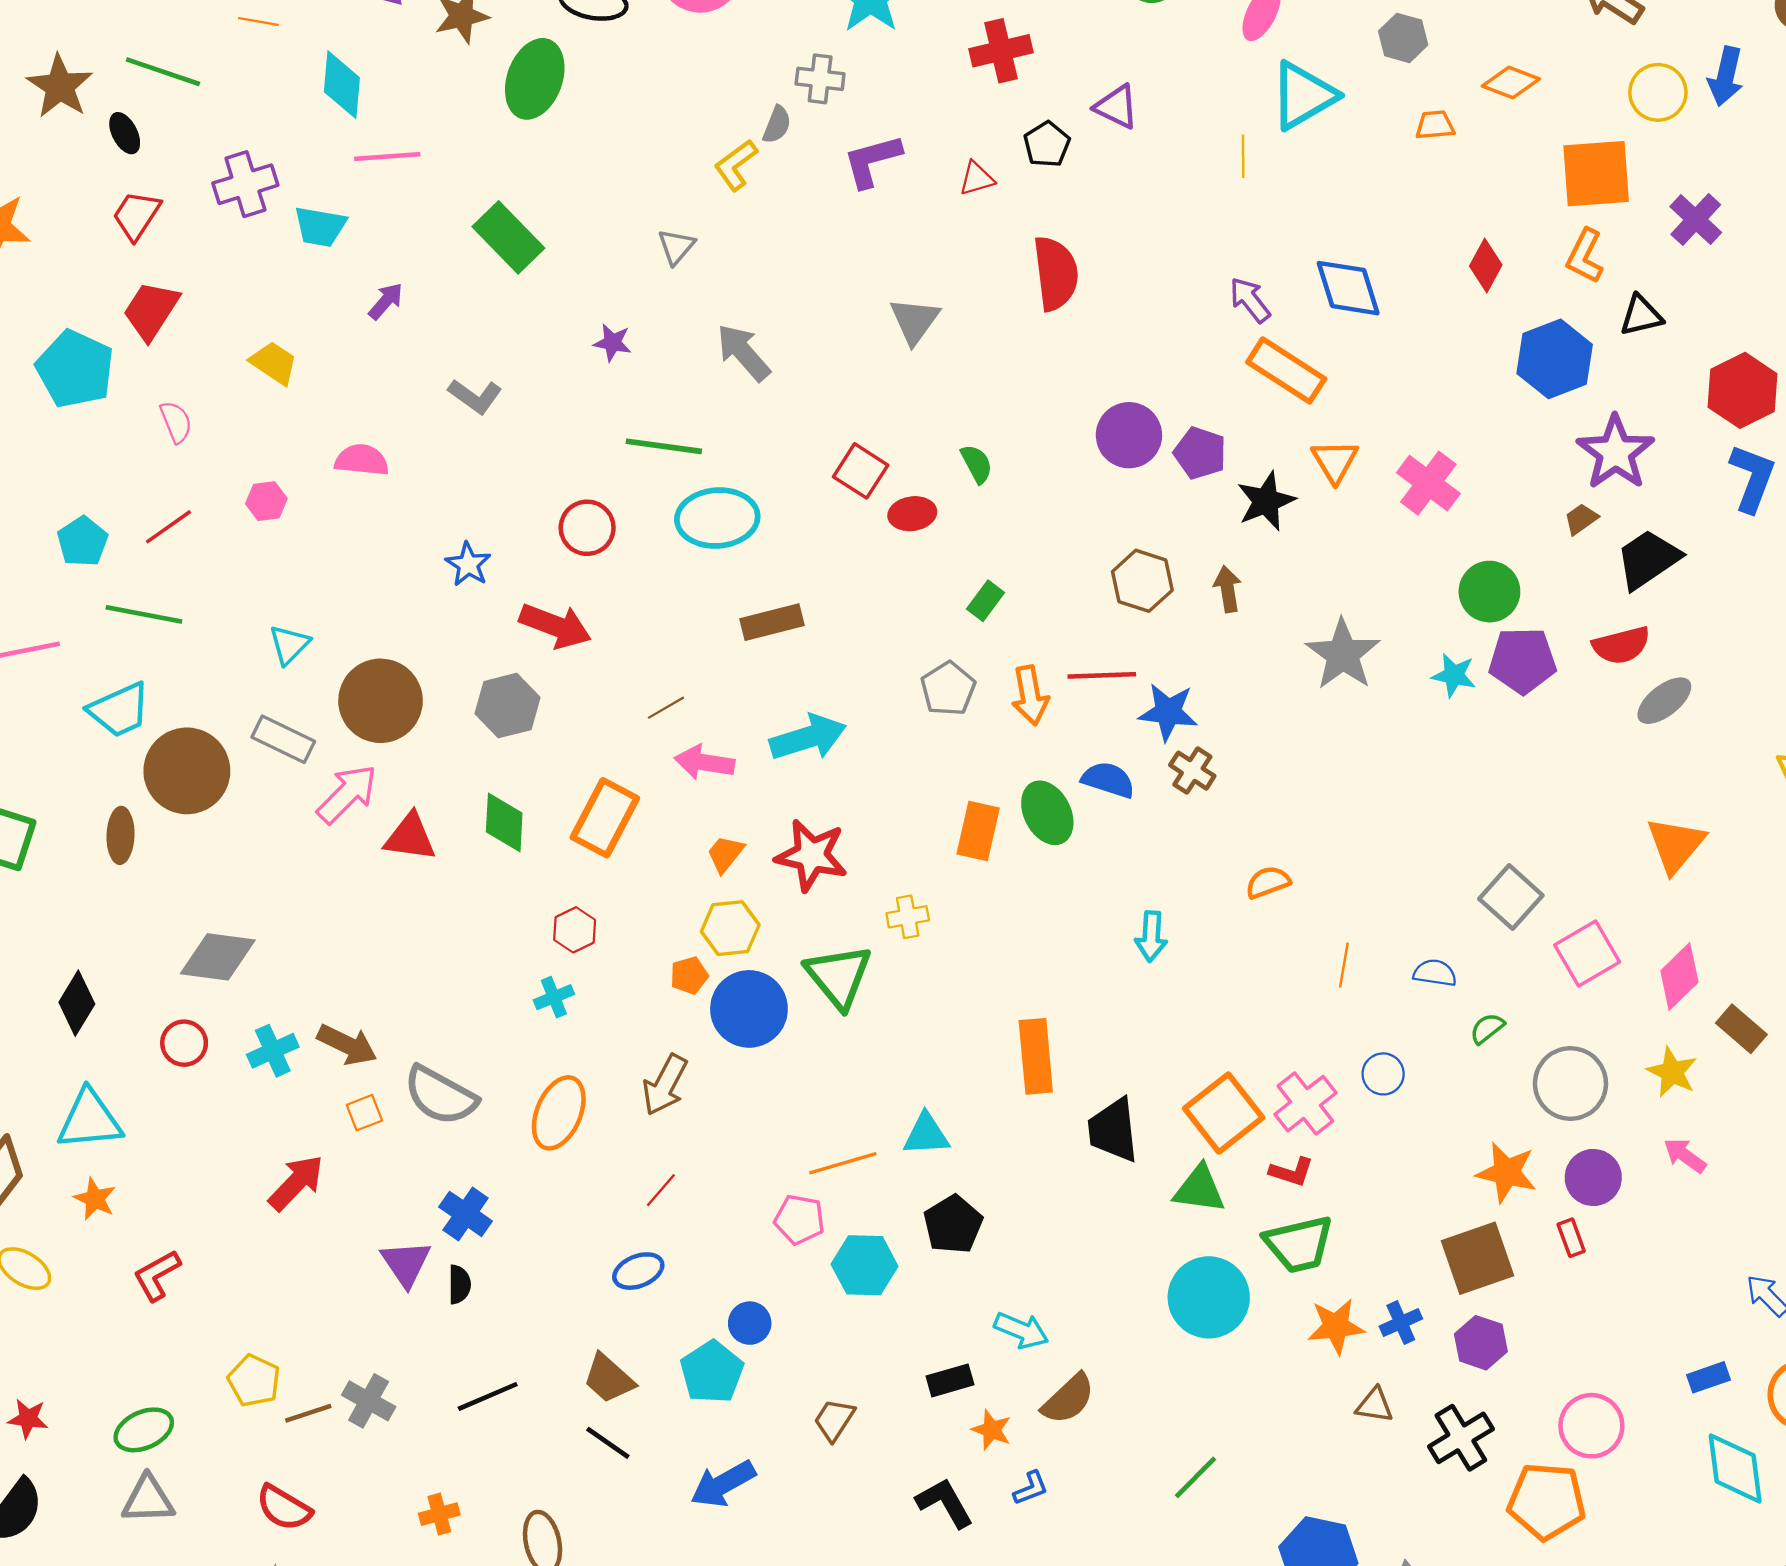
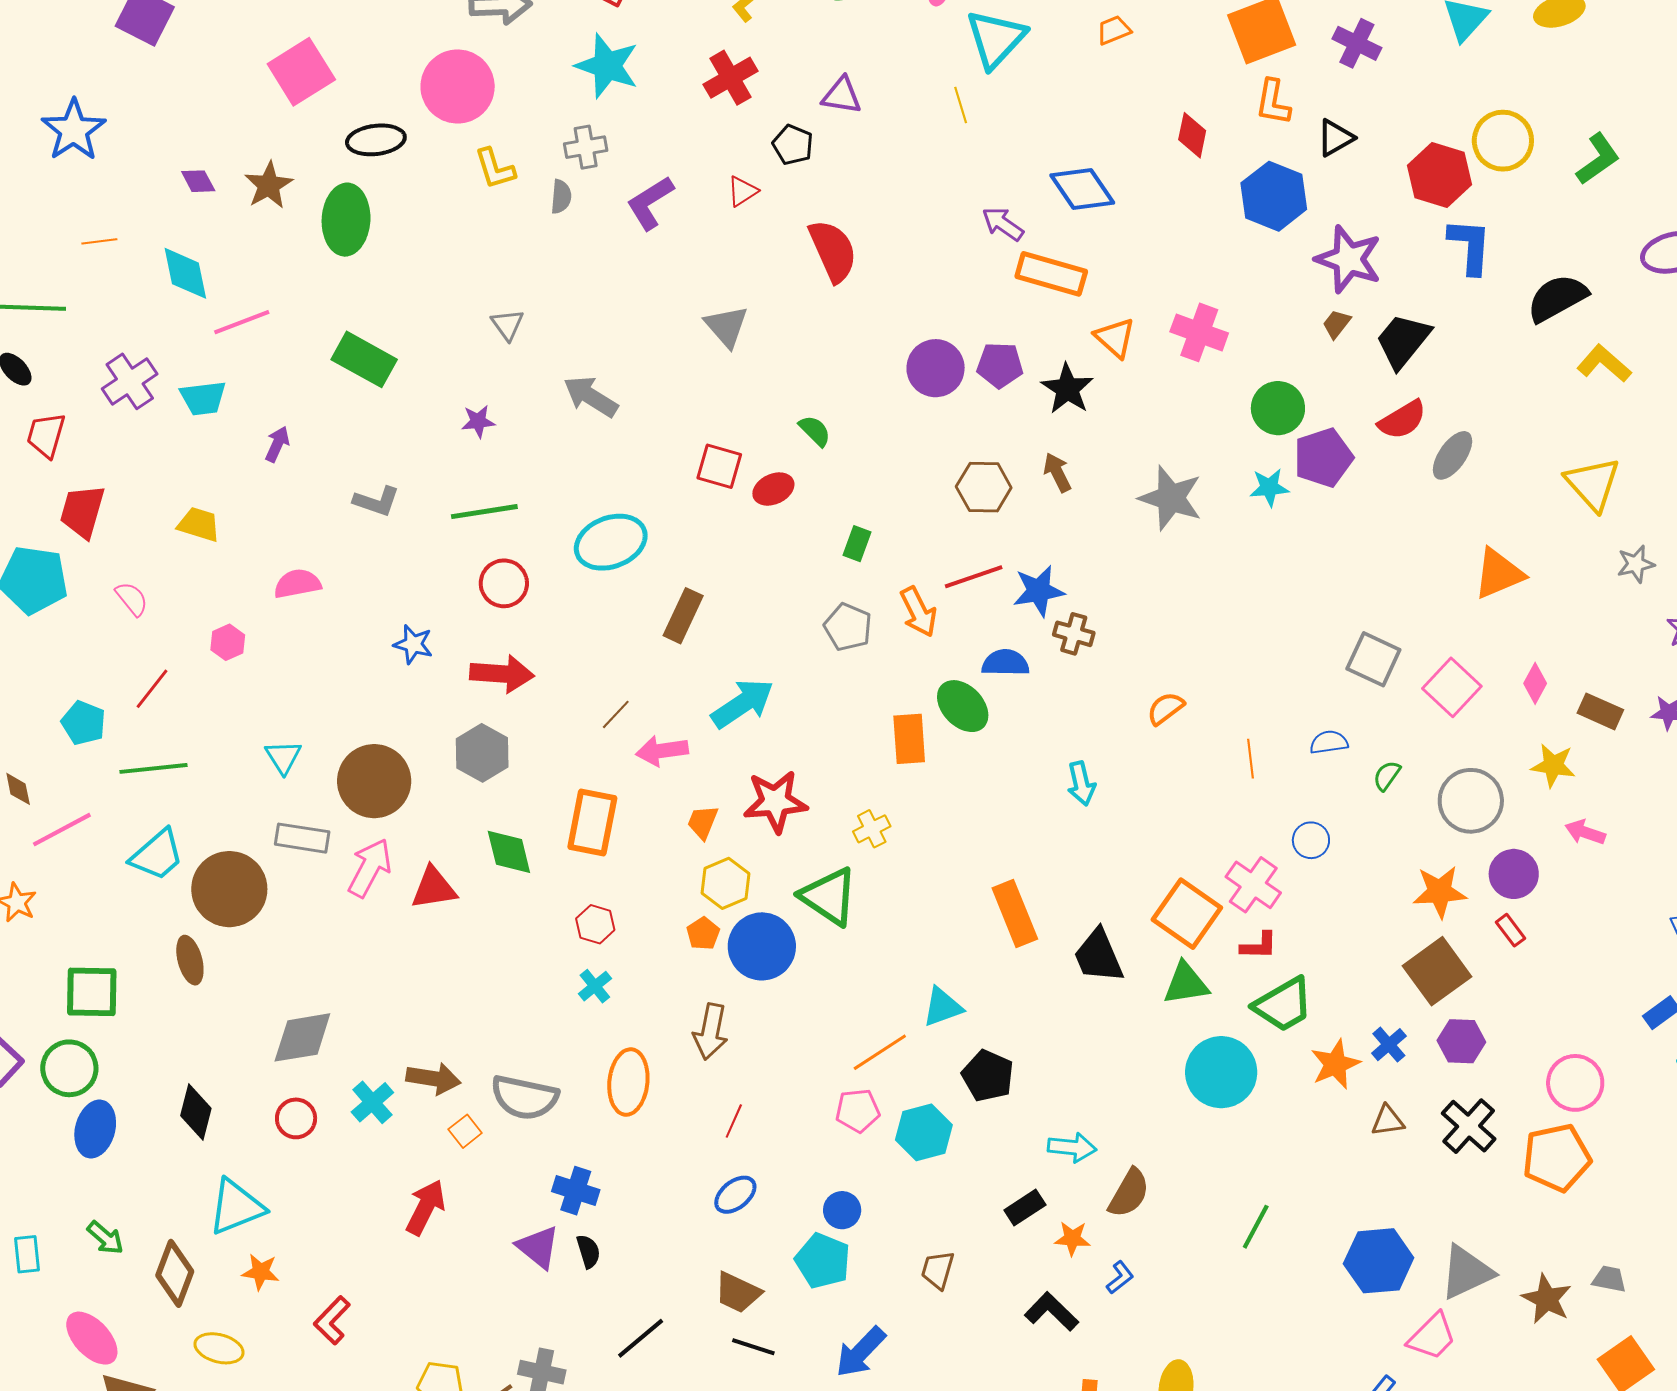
yellow L-shape: (736, 165) -> (495, 169), moved, turned -54
green line: (664, 446) -> (484, 512), moved
brown rectangle: (772, 622) -> (683, 616), turned -34
orange triangle: (1676, 845) -> (1499, 574), turned 44
pink diamond: (1679, 977) -> (1535, 683), size x0.7

